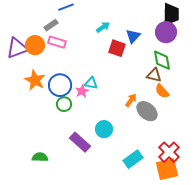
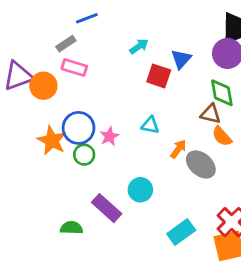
orange circle: (35, 45) -> (43, 86), moved
orange star: (35, 80) -> (52, 141), moved
cyan triangle: (91, 83) -> (150, 125), moved
green semicircle: (40, 157) -> (71, 228), moved

